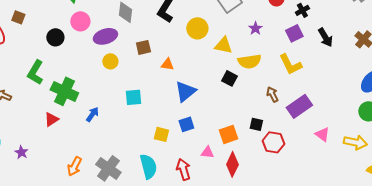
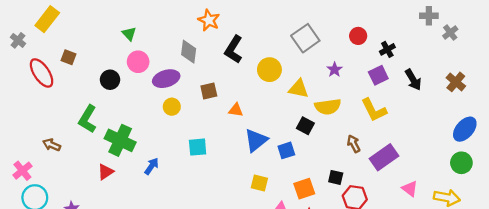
blue square: (186, 124) -> (286, 150), moved
yellow square: (161, 134) -> (259, 183), moved

